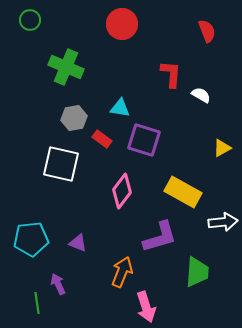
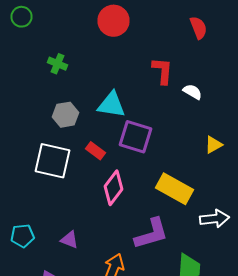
green cross: (66, 67) -> (58, 64), size x0.6
cyan triangle: (120, 108) -> (112, 105), size x1.4
red rectangle: (102, 139) -> (96, 151), moved
cyan pentagon: (31, 239) -> (22, 236), size x0.7

